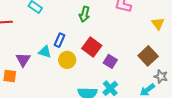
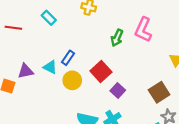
green arrow: (85, 14) -> (117, 38), moved
purple triangle: (23, 60) -> (25, 71), turned 35

